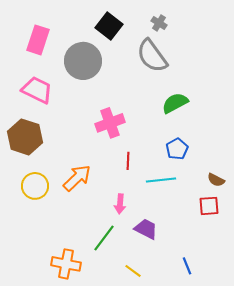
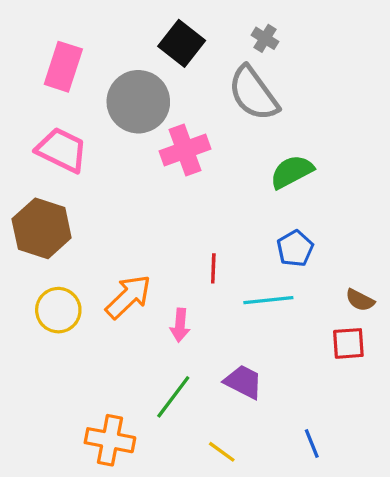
pink cross: (110, 123) -> (185, 150), moved
pink arrow: (120, 204) -> (180, 325), moved

